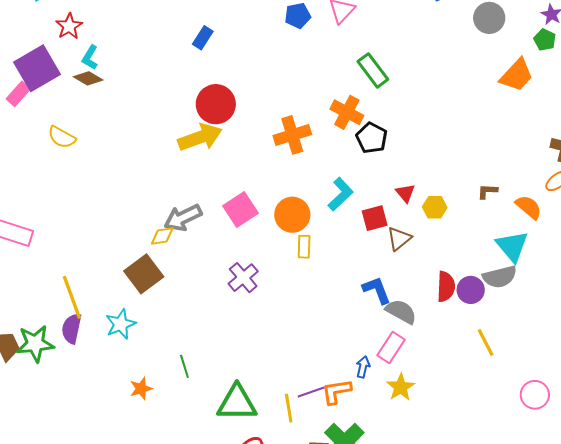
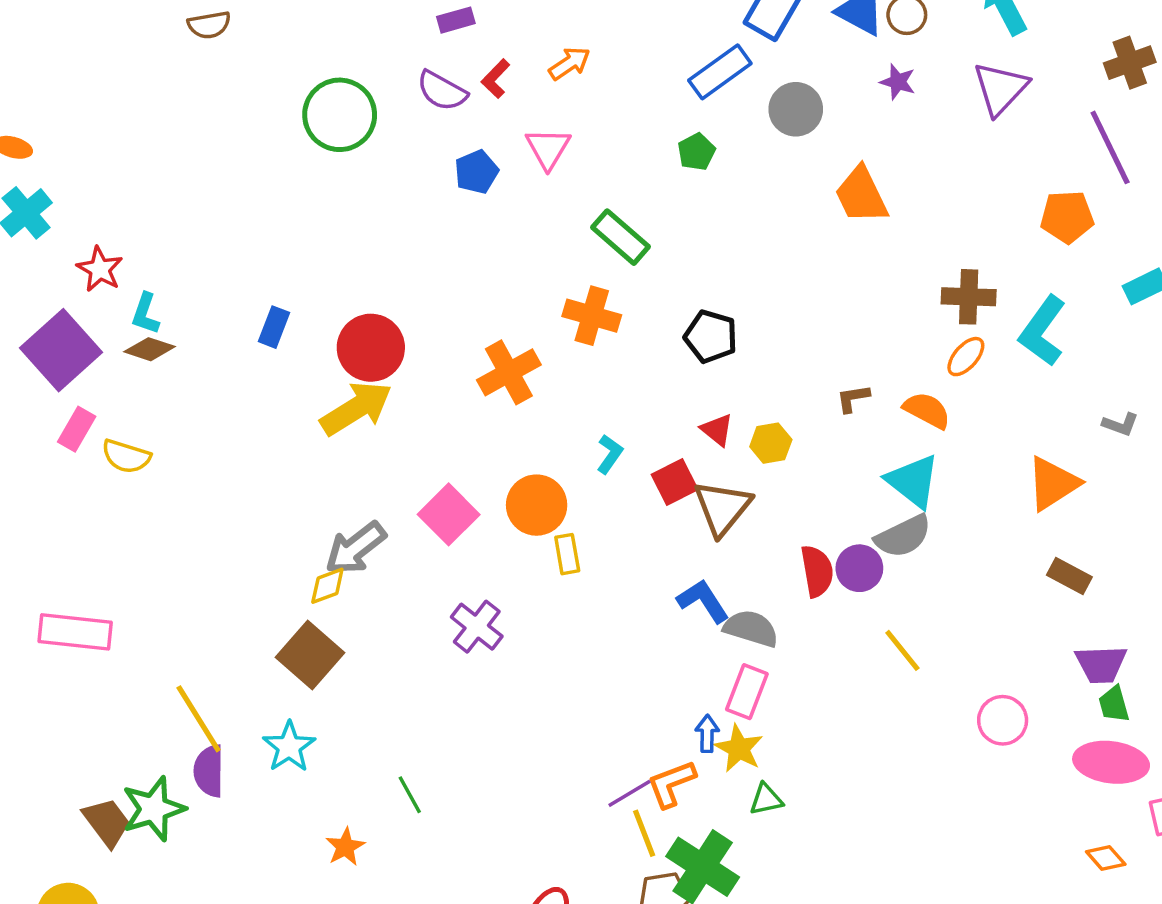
blue rectangle: (203, 38) -> (274, 327), moved
green pentagon: (545, 40) -> (696, 152), moved, turned 30
orange trapezoid: (517, 75) -> (861, 195), turned 123
pink rectangle: (18, 94) -> (77, 429), moved
black pentagon: (372, 138) -> (711, 336), moved
cyan L-shape: (341, 194) -> (610, 454), size x0.7
brown triangle: (399, 239) -> (722, 508), size x1.4
yellow star: (401, 387) -> (739, 748), moved
green triangle: (237, 403) -> (766, 799), moved, size x0.5
yellow line: (289, 408) -> (644, 833), moved

